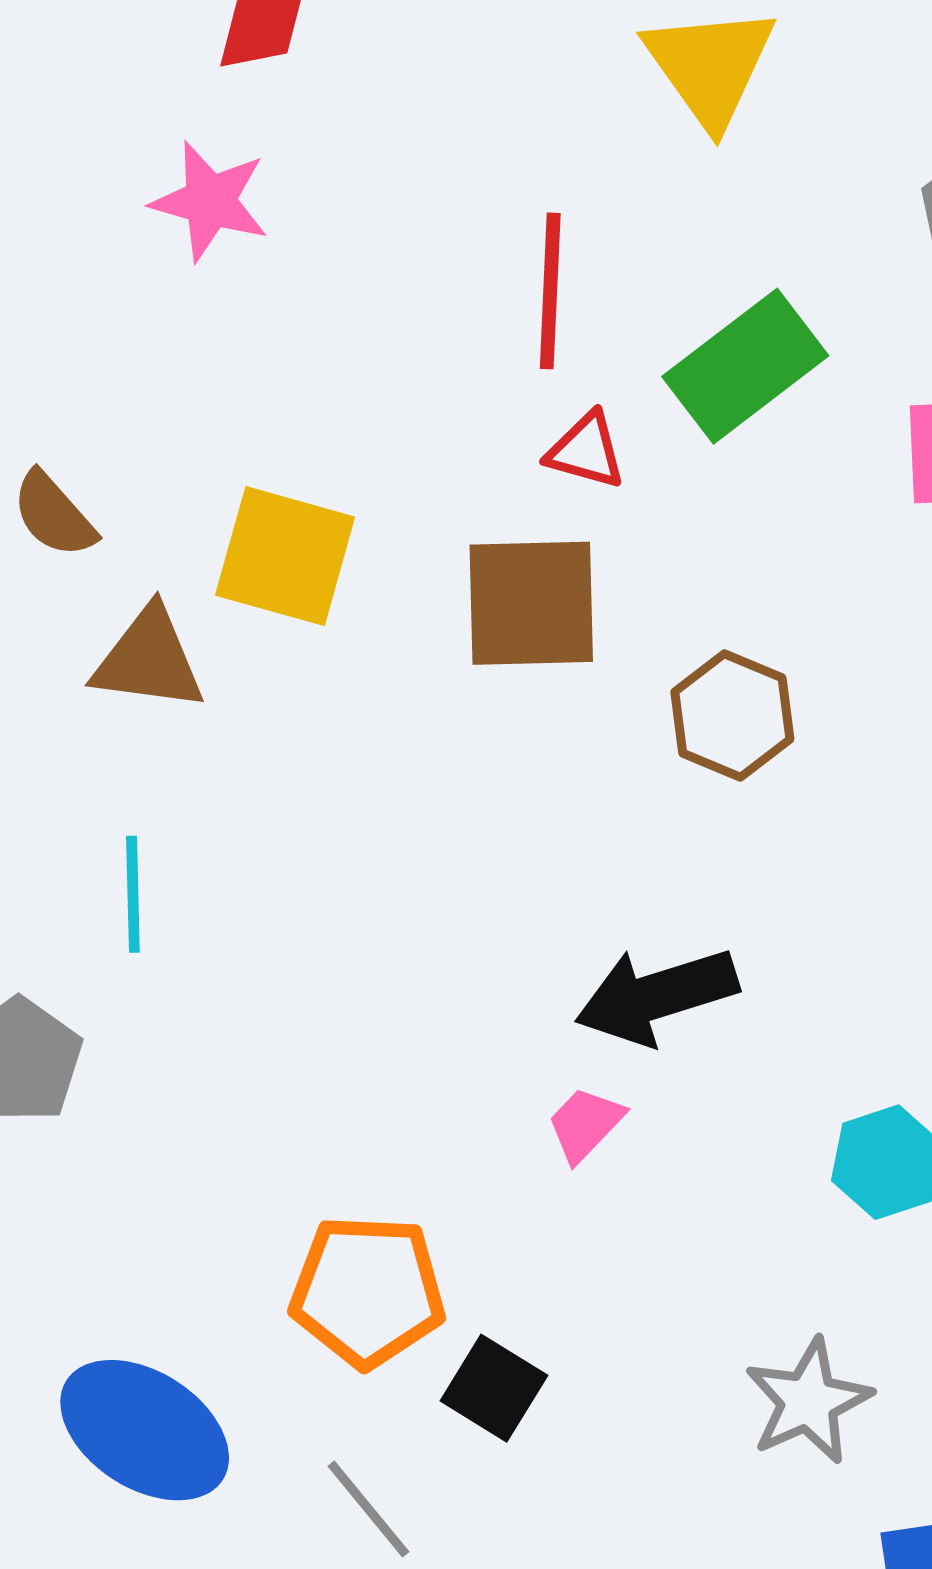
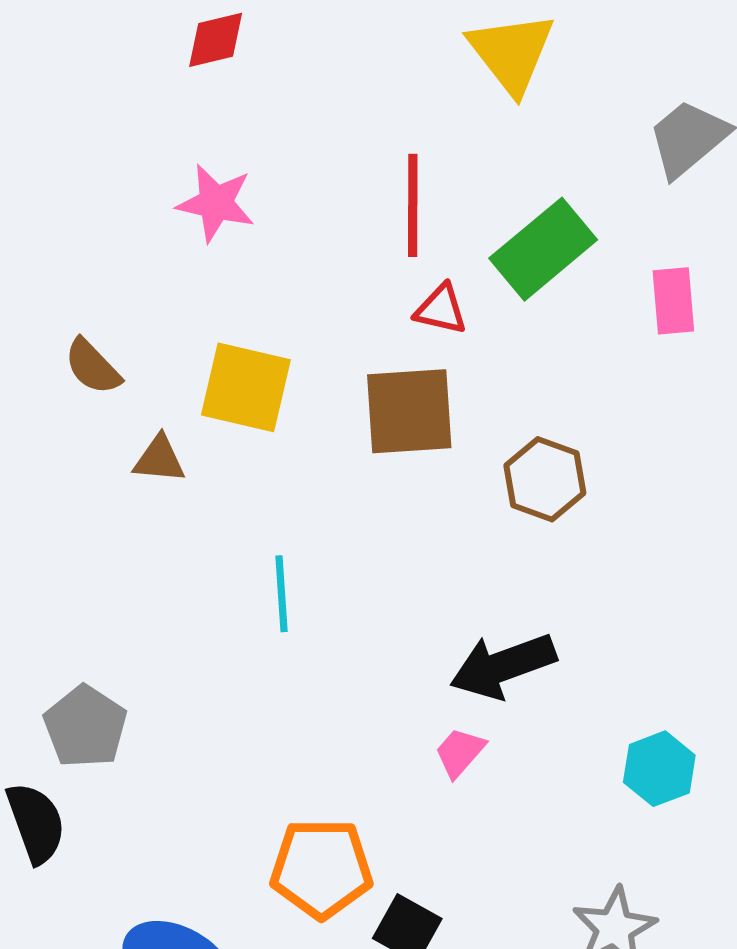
pink star: (210, 201) -> (216, 203), moved
brown triangle: (149, 659) -> (159, 459), size x0.7
cyan line: (133, 894) -> (281, 594), moved

